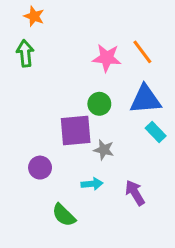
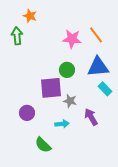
orange star: (34, 16) -> (30, 16), moved
purple arrow: (135, 193) -> (91, 117), moved

